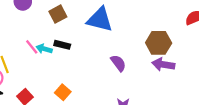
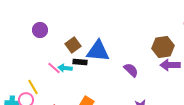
brown square: (58, 14) -> (73, 45), moved
blue triangle: (100, 20) -> (98, 51), moved

